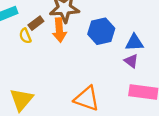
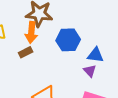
brown rectangle: (36, 23) -> (26, 52), moved

